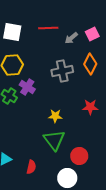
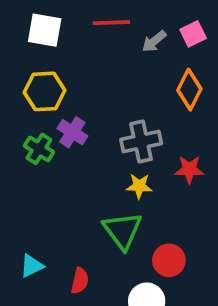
gray cross: (62, 71) -> (141, 142), moved
yellow star: (55, 116) -> (139, 186), moved

